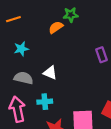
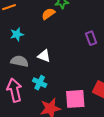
cyan cross: (45, 102) -> (40, 83), turned 32

